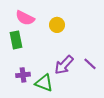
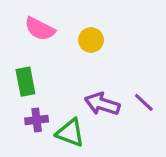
green rectangle: (16, 40) -> (25, 82), moved
purple arrow: (64, 65) -> (102, 104), turned 65

